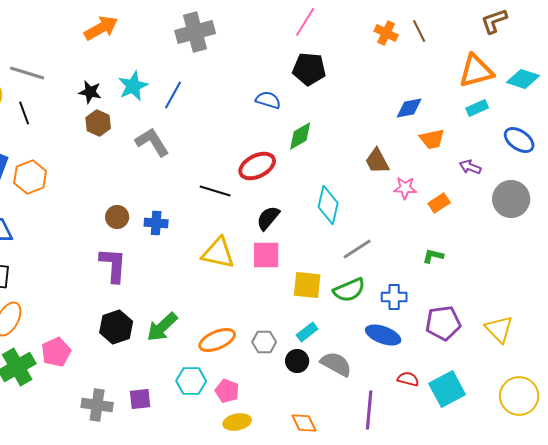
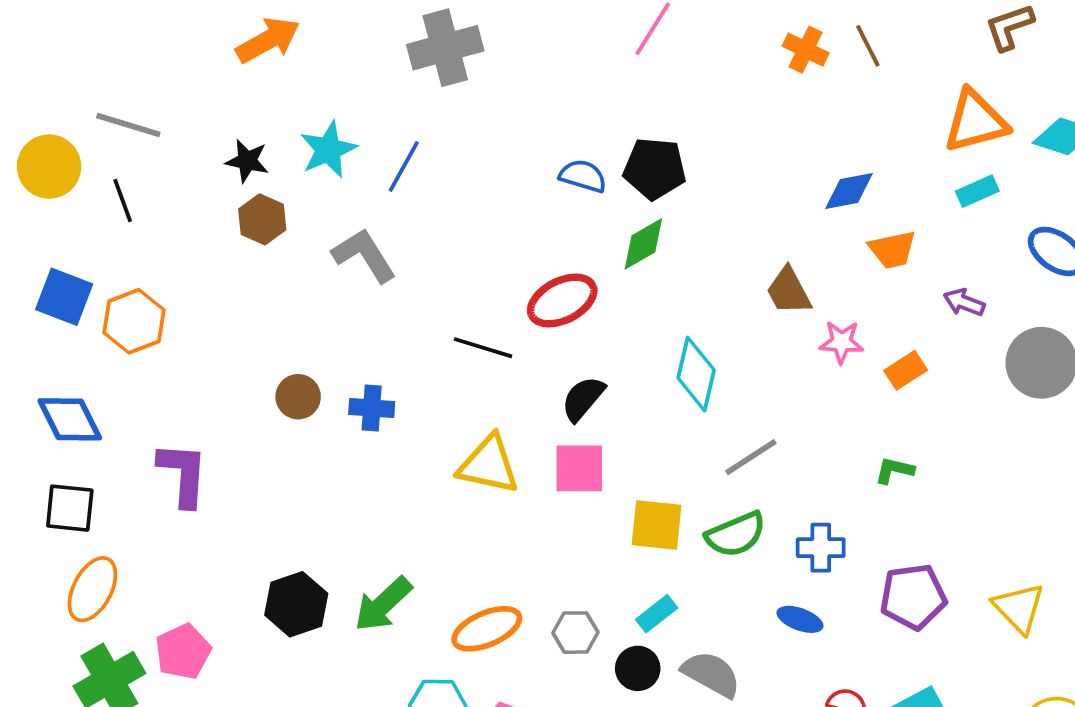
black pentagon: (309, 69) -> (655, 168), moved
purple L-shape: (113, 265) -> (183, 474), moved
blue ellipse: (383, 335) -> (800, 619), size x0.7

